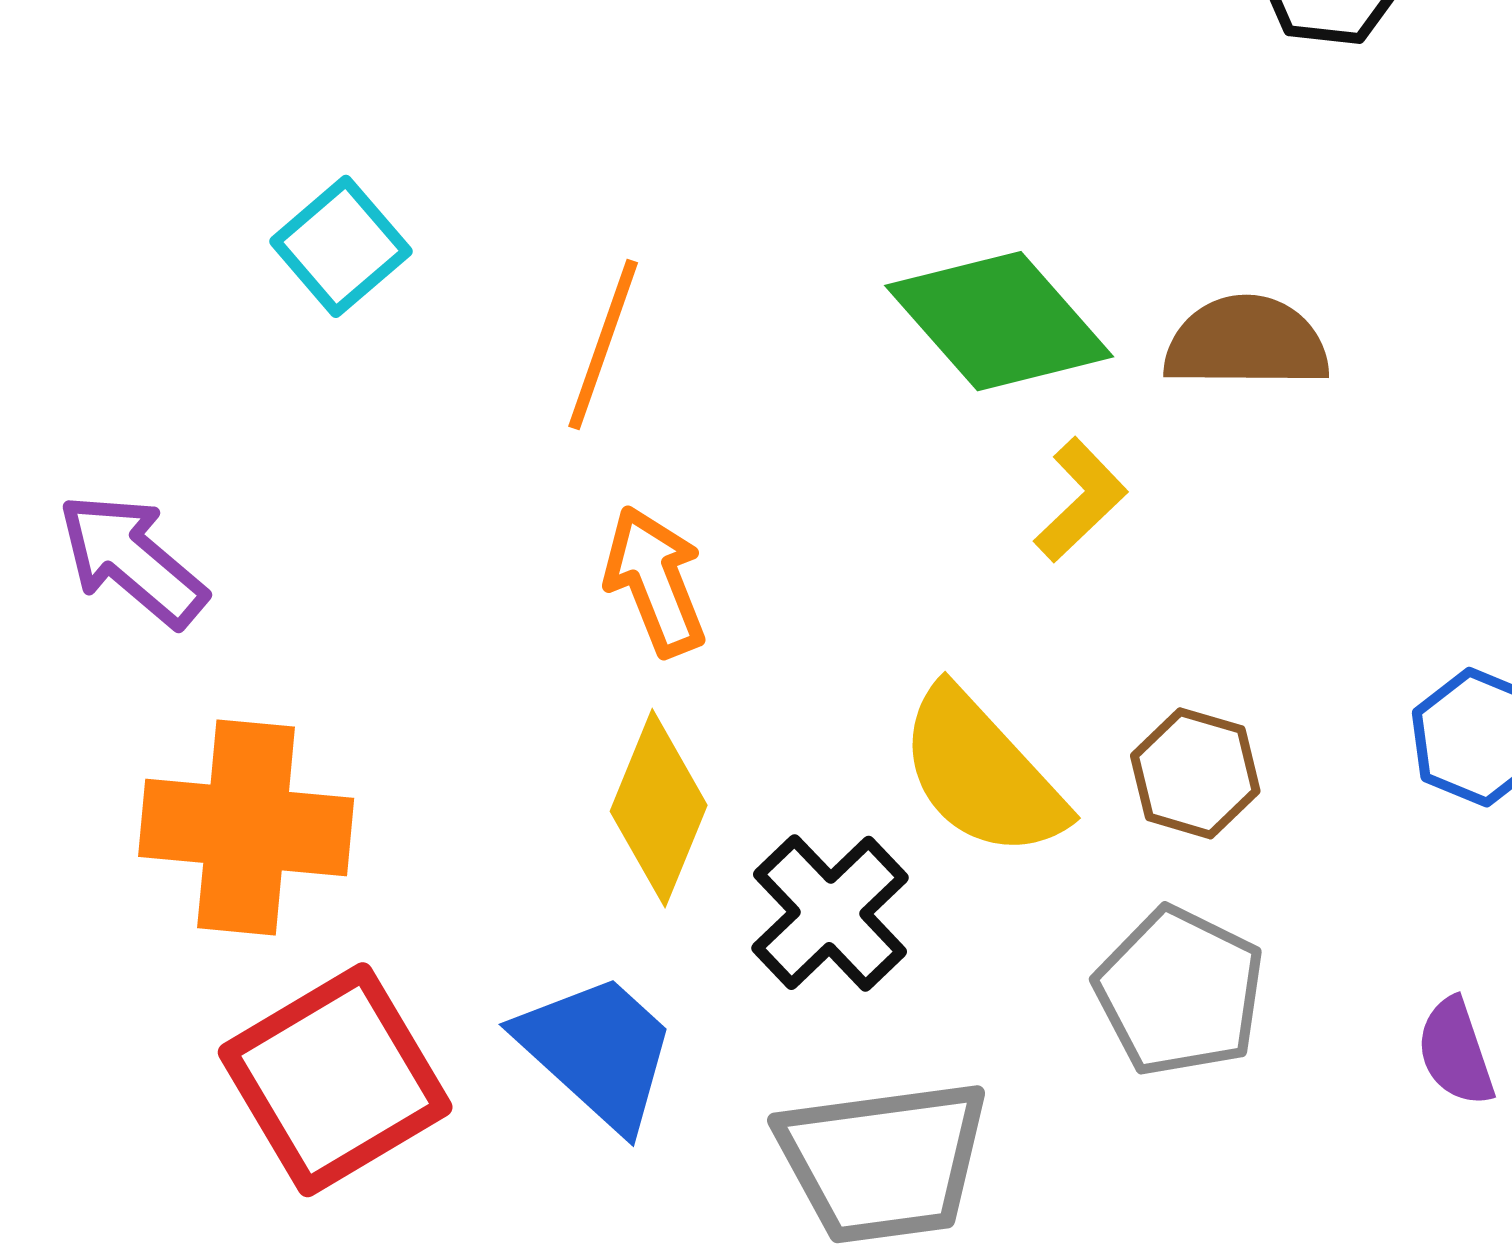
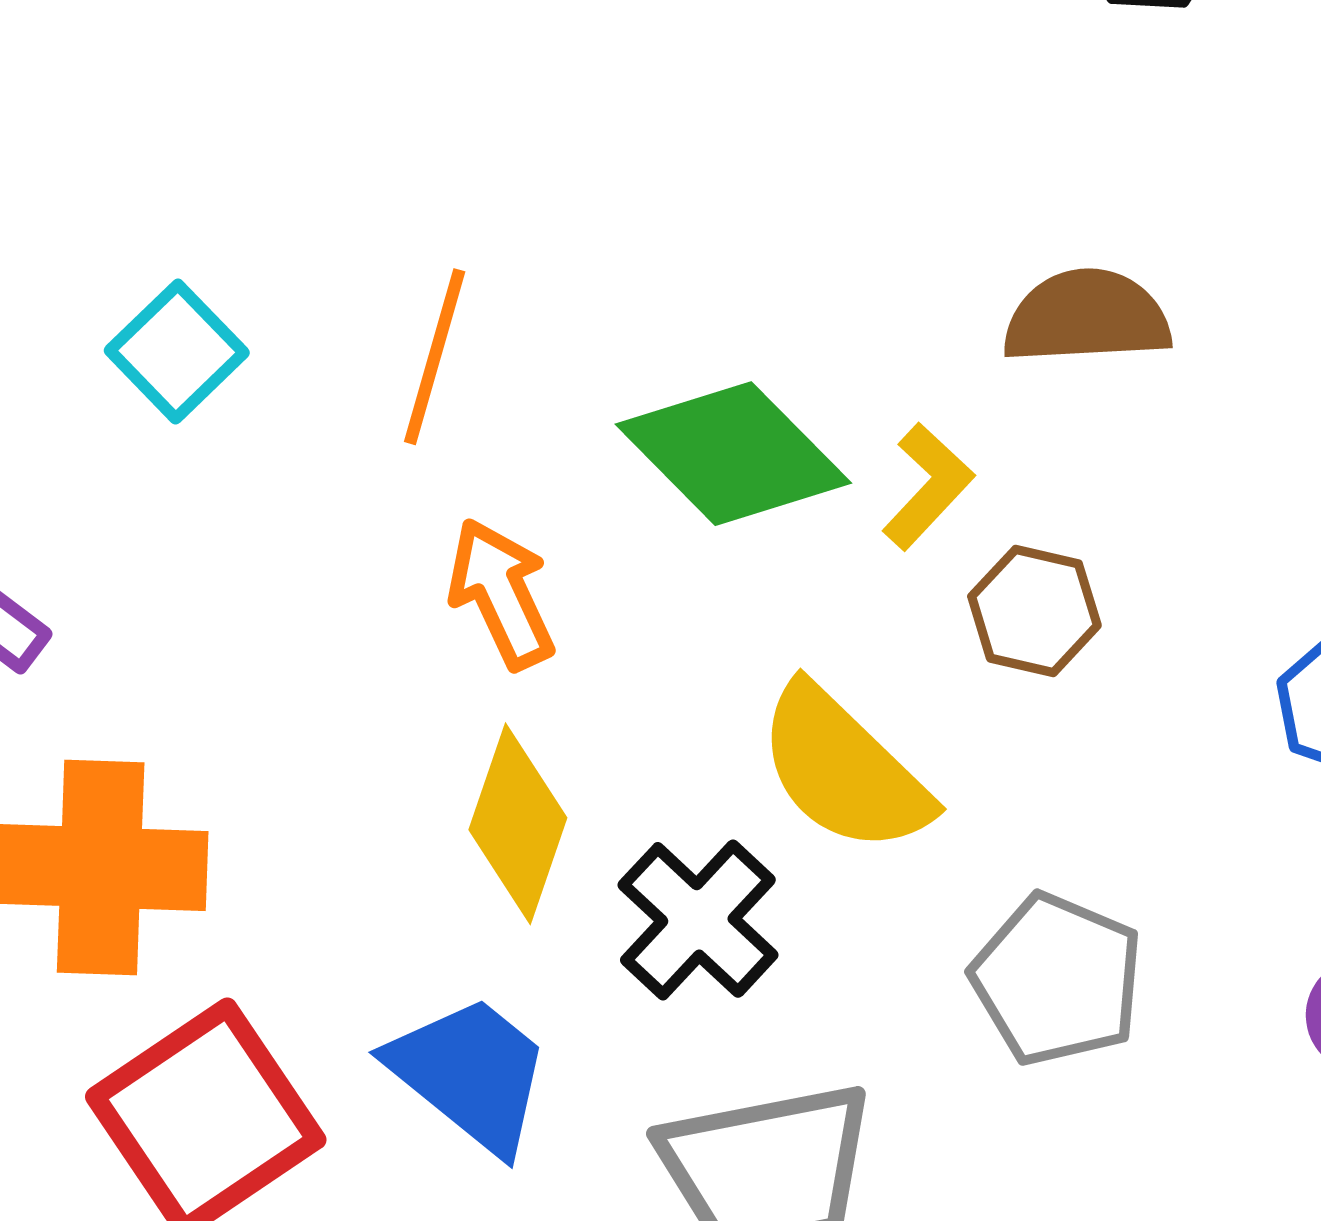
cyan square: (341, 246) -> (177, 352), moved
green diamond: (999, 321) -> (733, 454), moved
brown hexagon: (1195, 773) -> (1034, 611), moved

